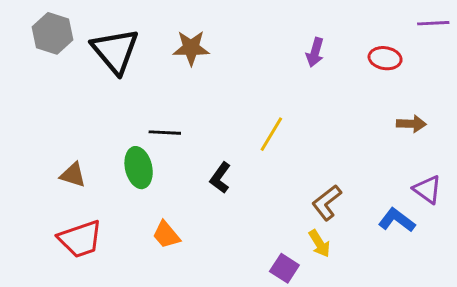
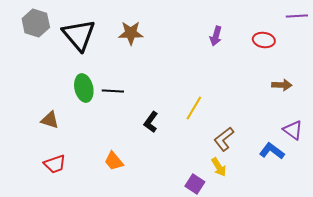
yellow line: (271, 134) -> (194, 108), moved
green ellipse: (139, 168) -> (84, 88), moved
red trapezoid: (80, 239) -> (55, 164), size x0.7

